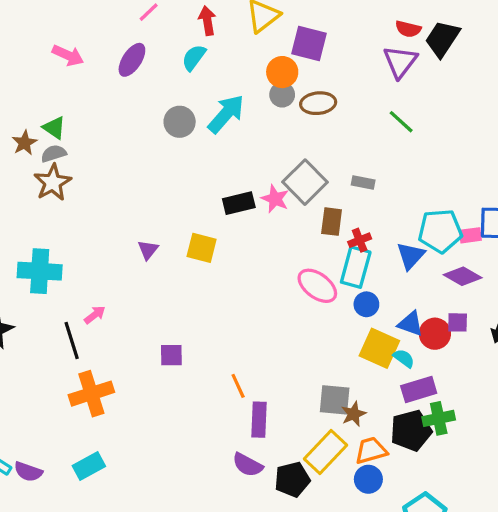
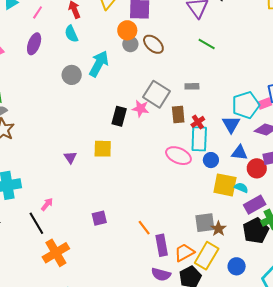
cyan semicircle: (194, 58) -> (71, 34), turned -48
brown ellipse: (318, 103) -> (153, 44), turned 60
black rectangle: (239, 203) -> (119, 116), turned -48
blue triangle: (410, 324) -> (239, 153), moved
orange trapezoid: (371, 451) -> (184, 252), moved

